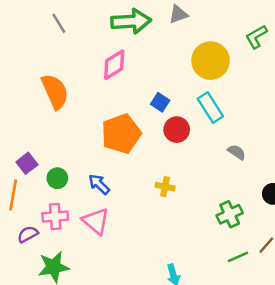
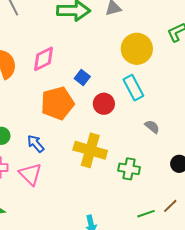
pink diamond: (114, 65) -> (44, 59), moved
blue square: (160, 102) -> (82, 77), moved
yellow cross: (165, 187) -> (90, 150), size x2.0
green cross: (230, 214) -> (129, 169), moved, turned 30

